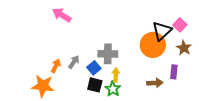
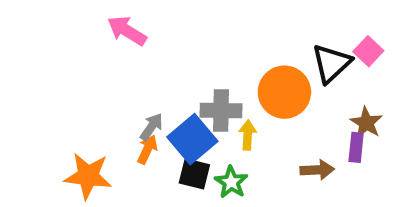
orange circle: (153, 45) -> (284, 92), moved
brown star: (184, 48) -> (366, 123), moved
orange arrow: (56, 66) -> (147, 149), moved
blue square: (94, 68) -> (192, 139), size x1.6
yellow arrow: (116, 75) -> (248, 135), moved

